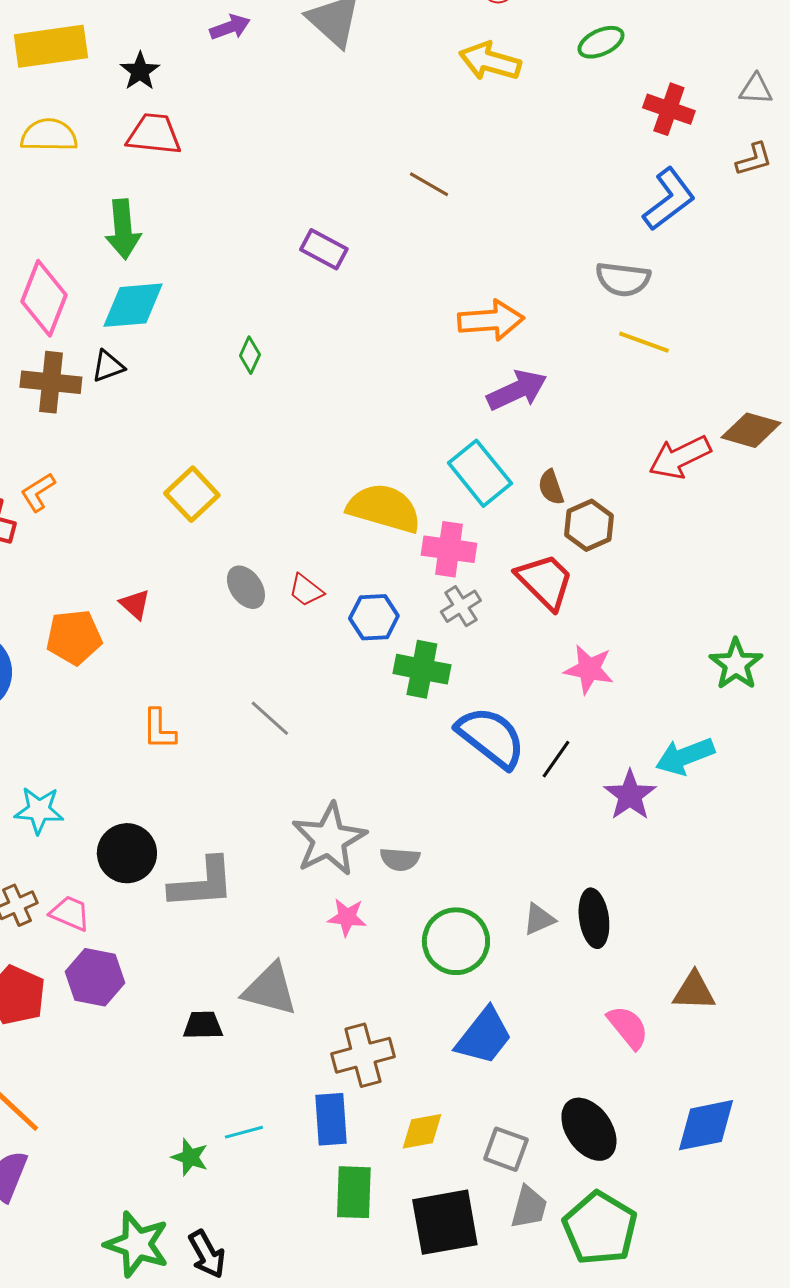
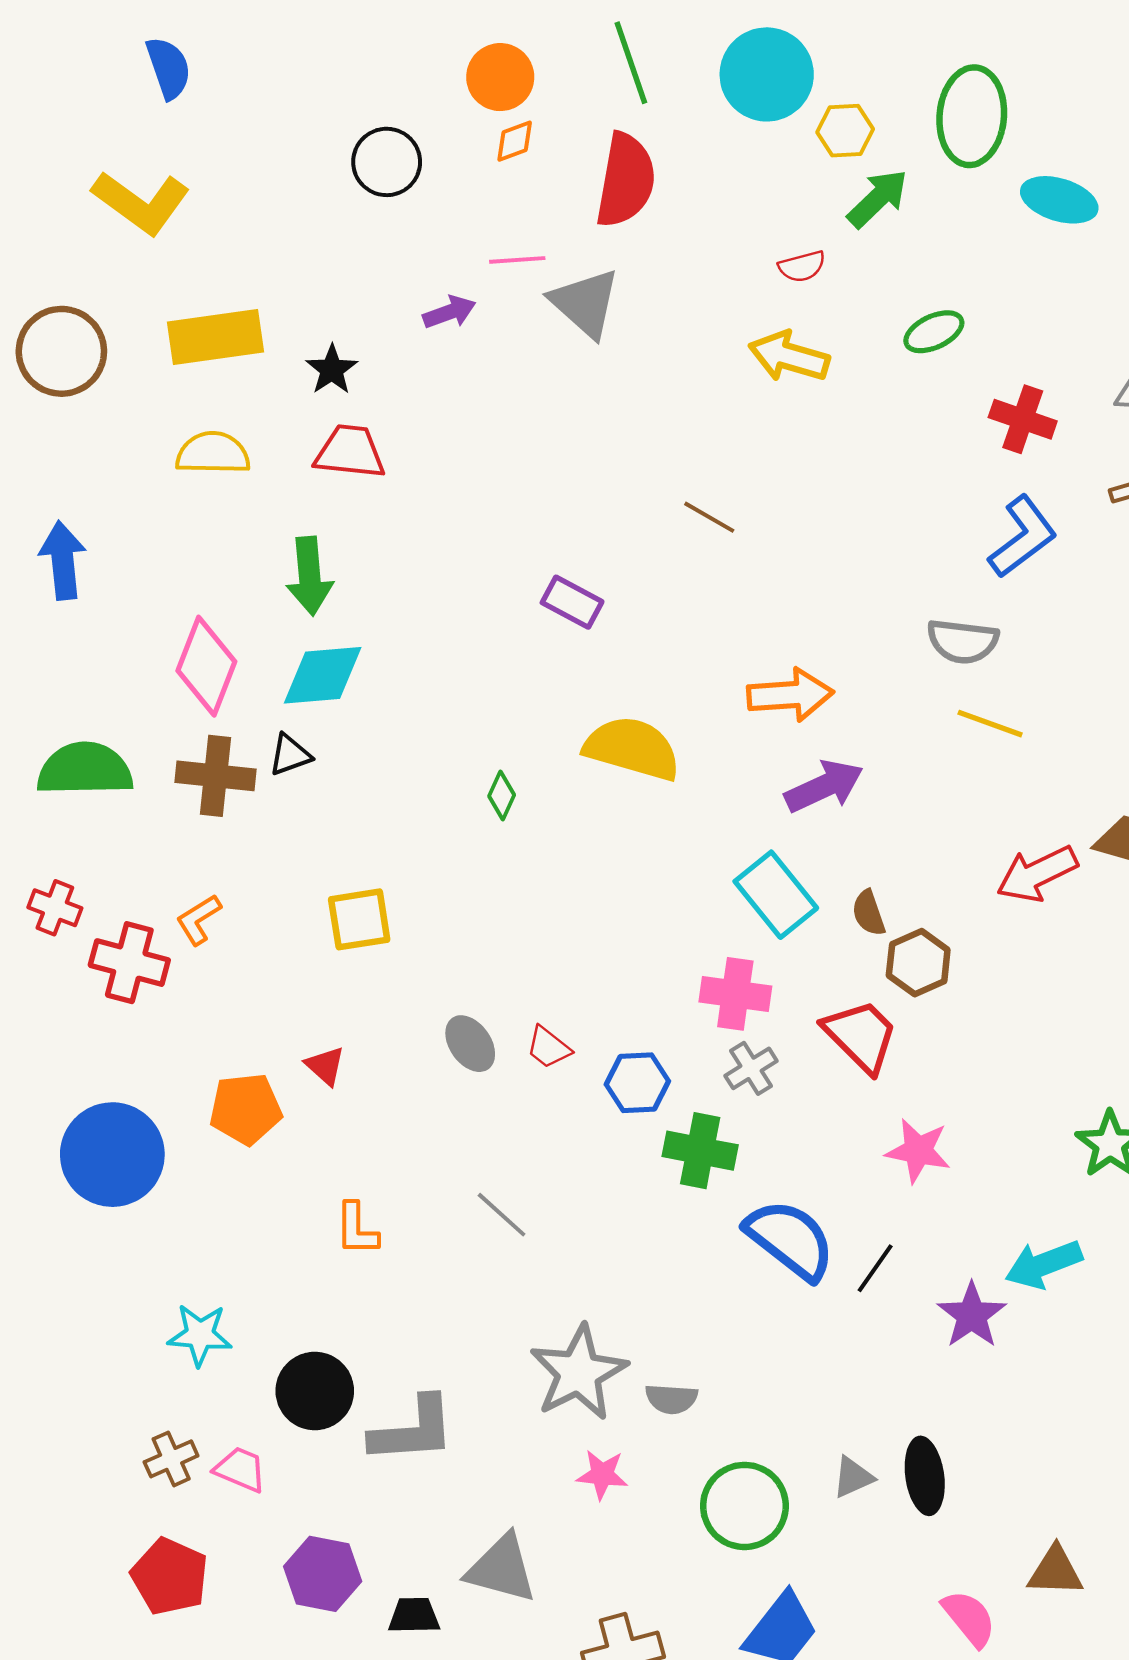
green diamond: (250, 355) -> (502, 795), moved
yellow square: (192, 494) -> (359, 919), moved, turned 34
yellow semicircle: (384, 508) -> (632, 748), moved
purple hexagon: (95, 977) -> (323, 1574), moved

